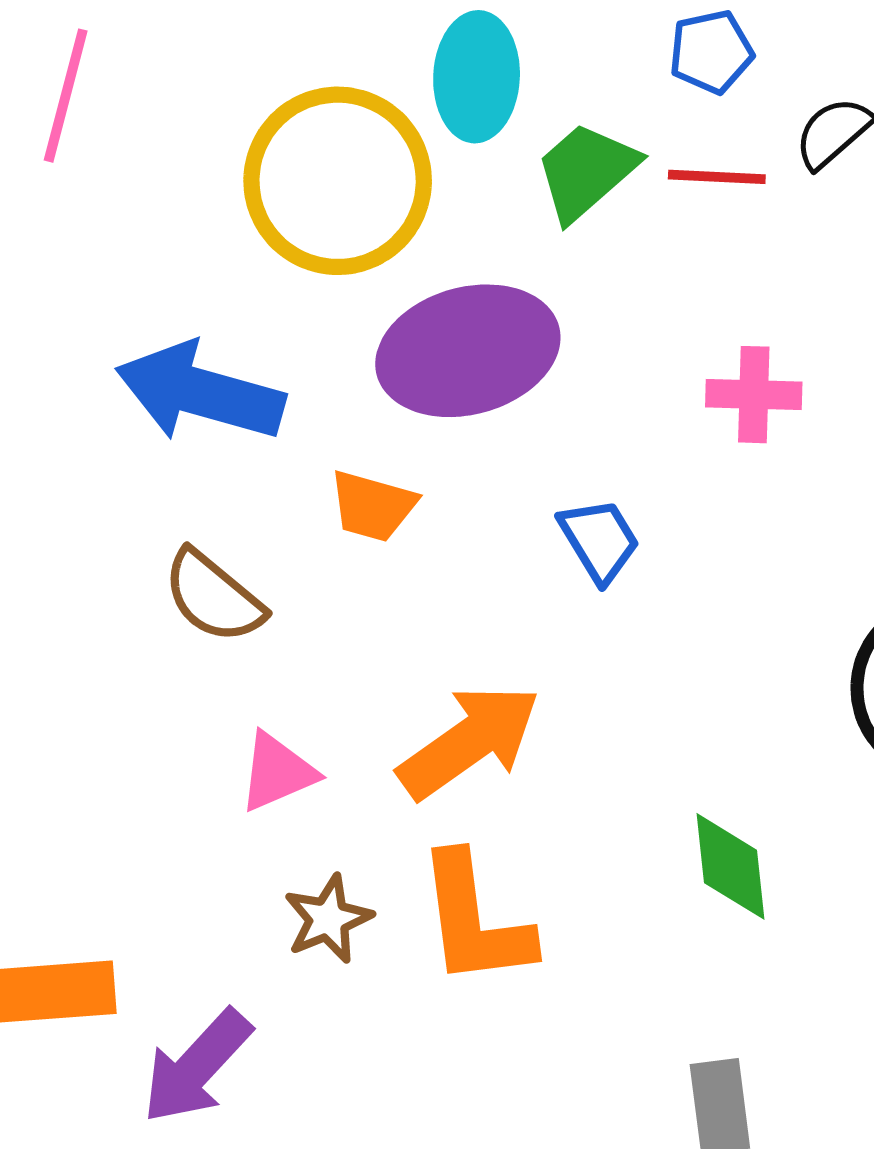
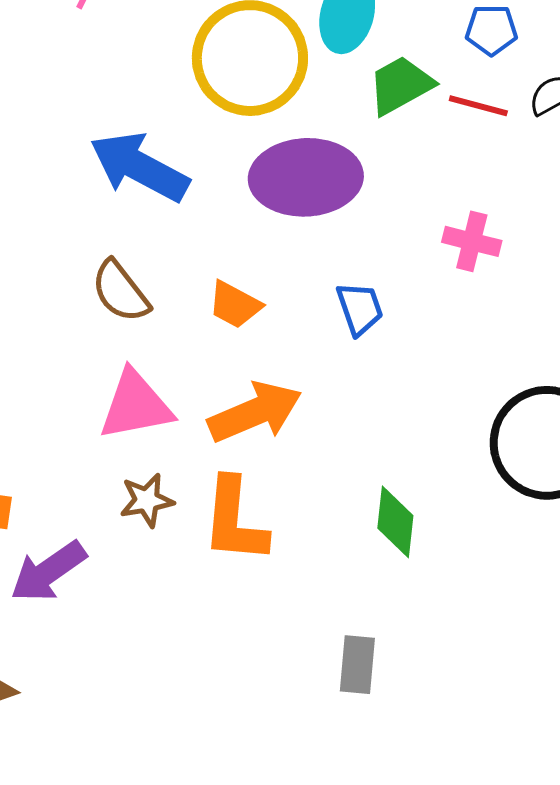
orange trapezoid: (373, 506) -> (235, 305), moved
pink triangle: (277, 772) -> (136, 405), size x1.5

